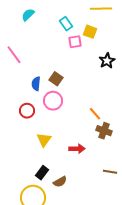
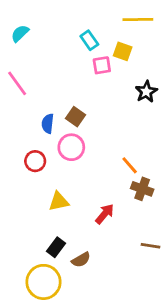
cyan semicircle: (28, 15) -> (20, 33), moved
yellow triangle: (44, 140) -> (59, 201), turned 42
red arrow: (77, 149) -> (105, 214), turned -49

